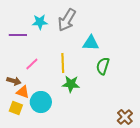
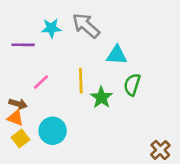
gray arrow: (67, 20) -> (86, 26), turned 100
green star: (71, 84) -> (101, 97), moved, turned 30
orange triangle: (23, 92) -> (15, 118), moved
yellow square: (16, 108) -> (21, 138), turned 32

